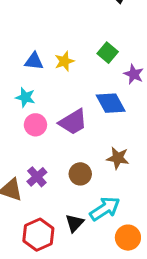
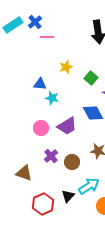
yellow star: (64, 61) -> (66, 67), moved
cyan star: (25, 97) -> (52, 98), moved
purple cross: (37, 177) -> (51, 156), moved

